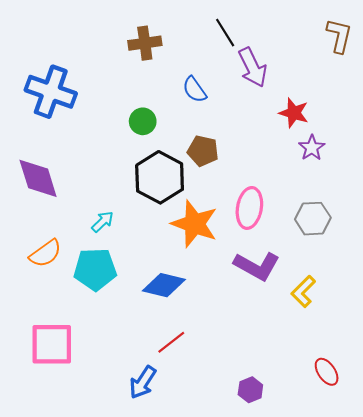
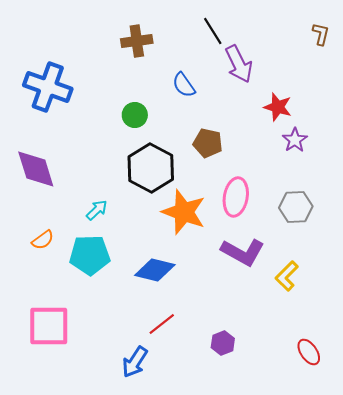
brown L-shape: (339, 36) -> (321, 34), size x0.7
brown pentagon: (203, 151) -> (208, 143), moved
orange semicircle: (45, 253) -> (43, 240), size x0.7
purple hexagon: (250, 390) -> (223, 343), moved

